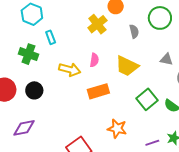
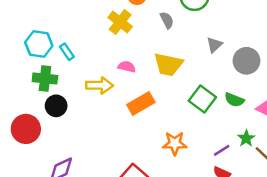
cyan hexagon: (32, 14) -> (39, 44), moved
gray triangle: (166, 59) -> (214, 45), turned -40
pink semicircle: (94, 60) -> (127, 67), turned -72
black circle: (34, 90) -> (56, 106), moved

